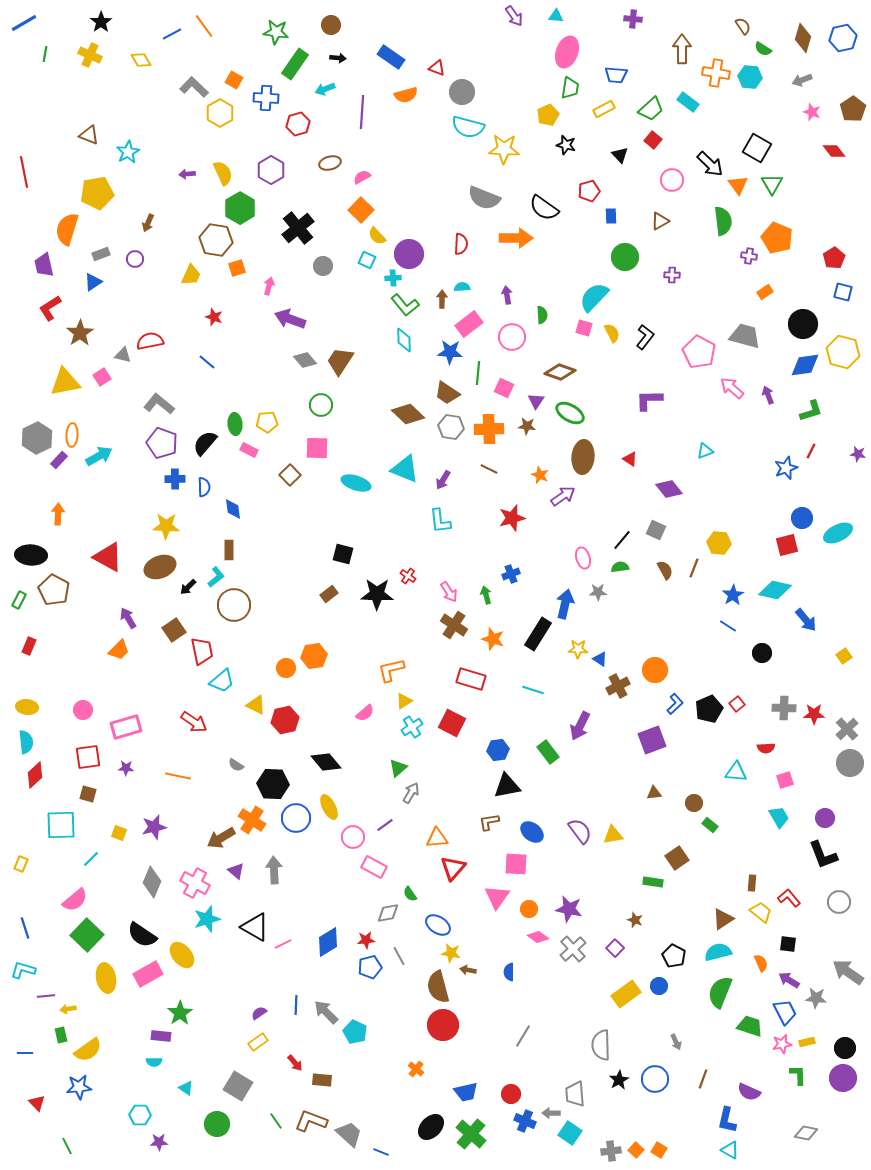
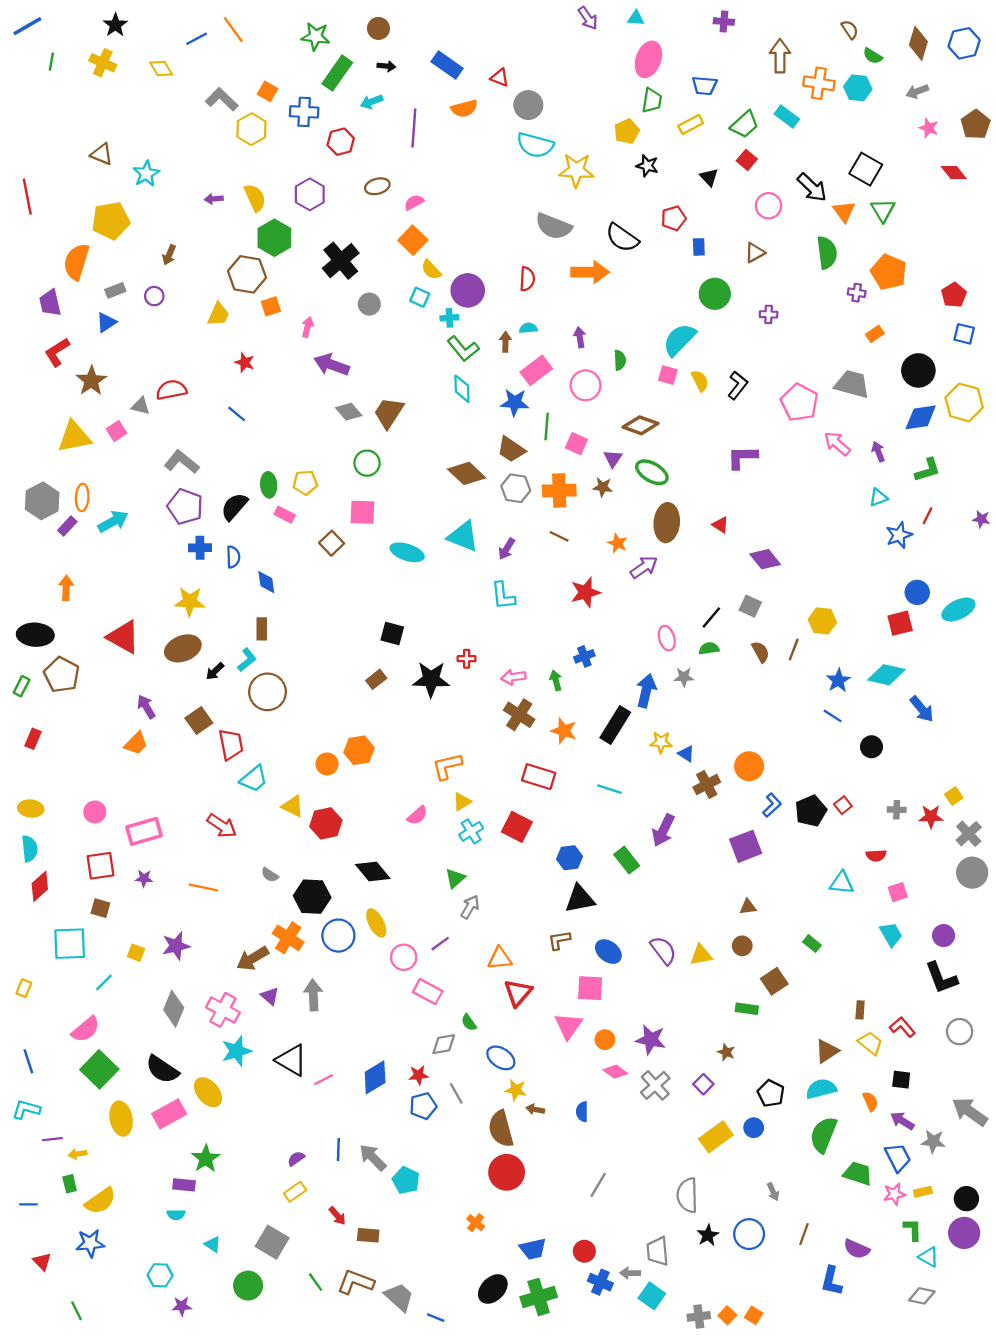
cyan triangle: (705, 451) -> (878, 497), moved
red cross: (408, 576) -> (467, 659), turned -35
pink arrow: (449, 592) -> (513, 677), turned 115
yellow square: (844, 656) -> (954, 796), moved
gray cross: (784, 708) -> (897, 810), size x0.7
brown circle: (694, 803) -> (742, 946), moved
green cross: (471, 1134) -> (539, 1297), turned 32
cyan triangle: (730, 1150) -> (929, 1257), moved

